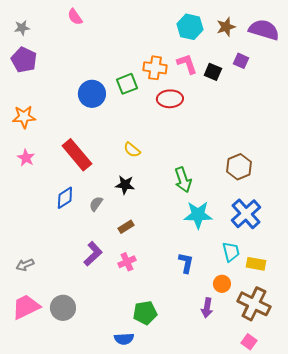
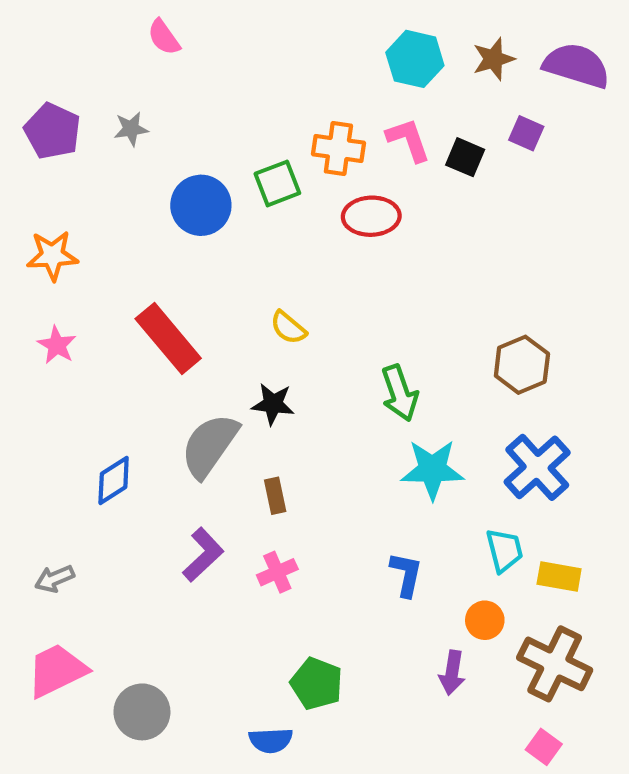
gray star: (22, 28) -> (131, 129), moved
blue diamond: (65, 198) -> (114, 480), moved
gray semicircle: (96, 204) -> (210, 446), size x2.0
brown rectangle: (126, 227) -> (275, 496), turned -70
gray circle: (63, 308) -> (142, 712), moved
green pentagon: (145, 313) -> (317, 684), turned 30

